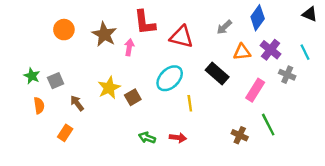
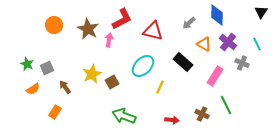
black triangle: (310, 14) -> (261, 12), turned 40
blue diamond: (258, 18) -> (217, 15), turned -35
red L-shape: (145, 22) -> (122, 19), turned -110
orange triangle: (242, 52) -> (204, 44), turned 35
yellow line: (190, 103) -> (160, 87), turned 32
orange semicircle: (39, 106) -> (33, 89), turned 64
green arrow: (147, 138) -> (124, 116), size x1.6
red arrow: (178, 138) -> (172, 120), moved

